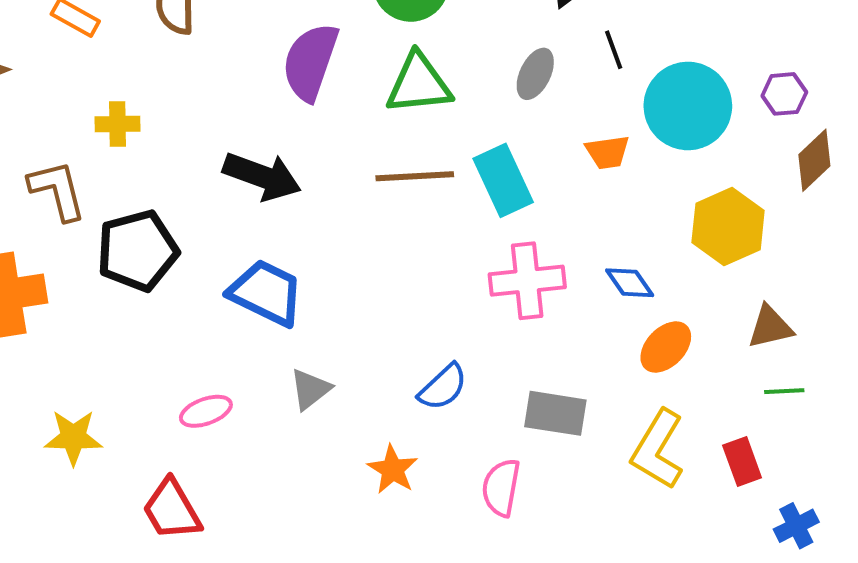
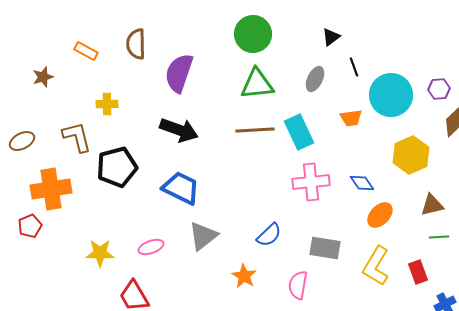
purple semicircle: (310, 62) -> (179, 73), moved
gray triangle: (310, 389) -> (203, 236), size x1.4
yellow star: (73, 437) -> (100, 253), moved

